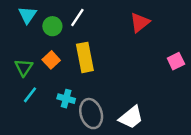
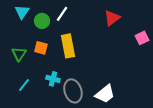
orange square: (51, 60) -> (41, 48), turned -32
pink square: (176, 61) -> (142, 38), moved
cyan line: (30, 95) -> (24, 85), moved

